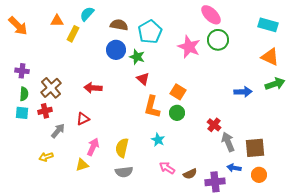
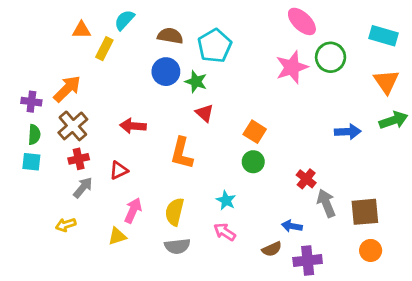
orange arrow: (18, 26) -> (67, 89), moved, turned -90
green circle: (218, 40) -> (331, 57), moved
pink star: (189, 47) -> (292, 67), moved, turned 30
orange triangle: (270, 57) -> (386, 82), turned 30
orange L-shape: (152, 107) -> (182, 153), moved
red cross: (45, 111) -> (79, 159), moved
pink arrow: (167, 168) -> (225, 232), moved
blue arrow: (234, 168) -> (292, 226), moved

